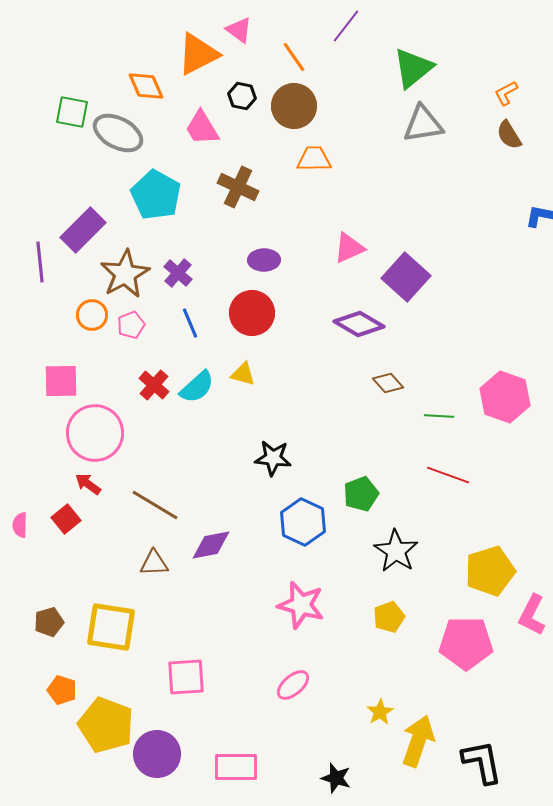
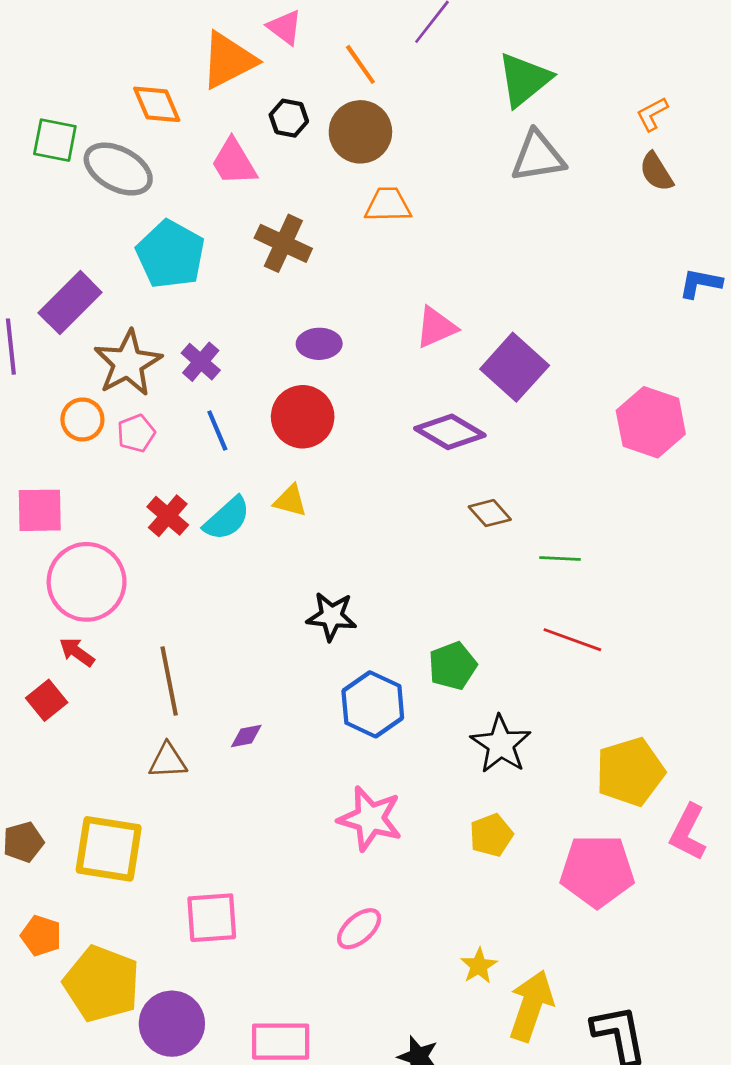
pink hexagon: (505, 397) -> (651, 422), moved
brown line: (155, 505) -> (169, 681), turned 48
purple diamond: (211, 545) -> (246, 736), size x0.6

